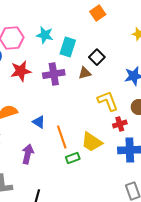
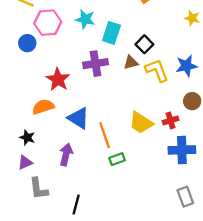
red star: (21, 71) -> (58, 80), moved, turned -30
yellow L-shape: (108, 101) -> (157, 70), moved
blue triangle: (39, 122) -> (78, 118), size x1.5
yellow trapezoid: (92, 142) -> (141, 123), moved

